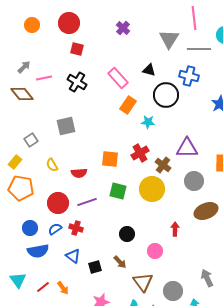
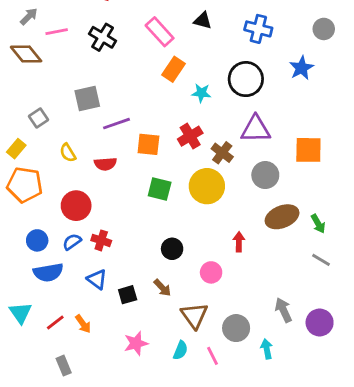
black circle: (166, 95) -> (246, 79), moved
purple line: (87, 202) -> (116, 124), moved

